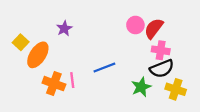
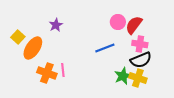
blue line: (104, 67) -> (105, 48), moved
yellow cross: (176, 89) -> (138, 78), moved

